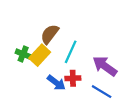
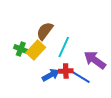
blue arrow: (56, 83) -> (51, 75), turned -66
blue line: (102, 92) -> (81, 77), moved

